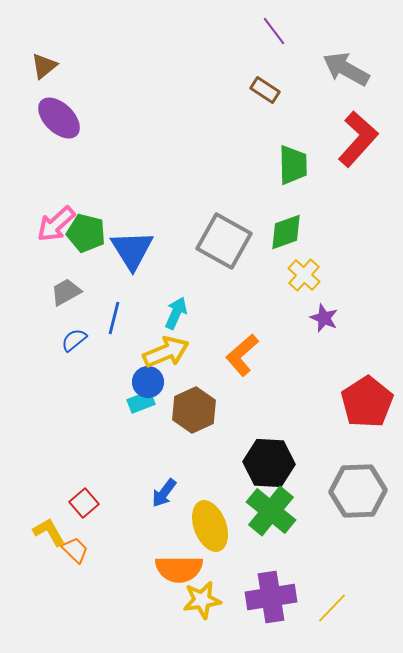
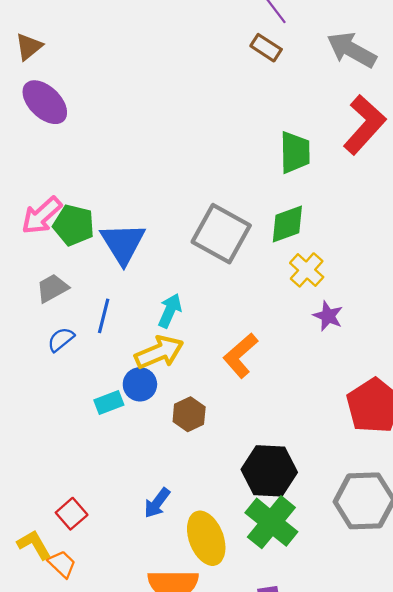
brown rectangle: (265, 90) -> (266, 48), moved
cyan rectangle: (141, 402) -> (109, 403), moved
brown hexagon: (194, 410) -> (189, 414), size x0.7

